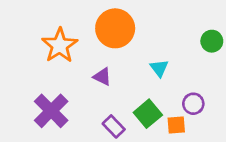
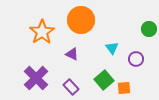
purple circle: (193, 104) -> (136, 59), moved
purple rectangle: (114, 126) -> (71, 87), moved

